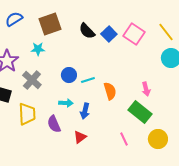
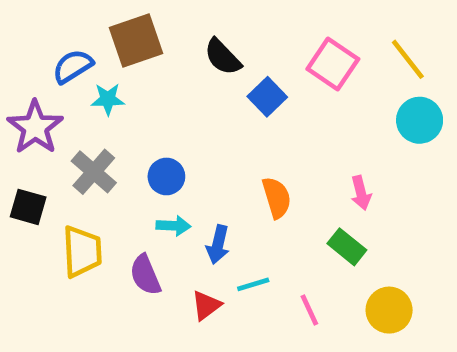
blue semicircle: (14, 19) -> (73, 66), moved
blue square: (109, 34) -> (267, 97), moved
blue circle: (69, 75) -> (166, 176), moved
cyan line: (88, 80) -> (253, 284), moved
green rectangle: (140, 112) -> (347, 247), size x0.7

